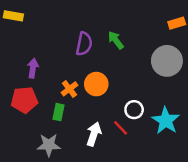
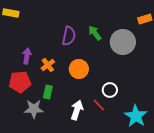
gray circle: (167, 61) -> (123, 42), moved
orange cross: (69, 89) -> (48, 65), moved
cyan star: (166, 121) -> (136, 116), moved
gray star: (49, 145) -> (34, 109), moved

